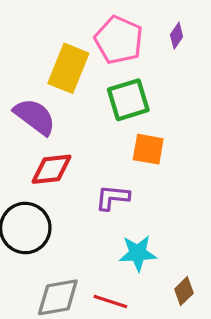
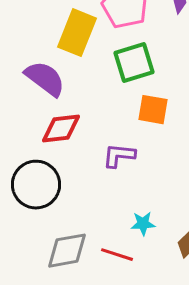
cyan star: (138, 253) -> (143, 224), moved, size x0.7

